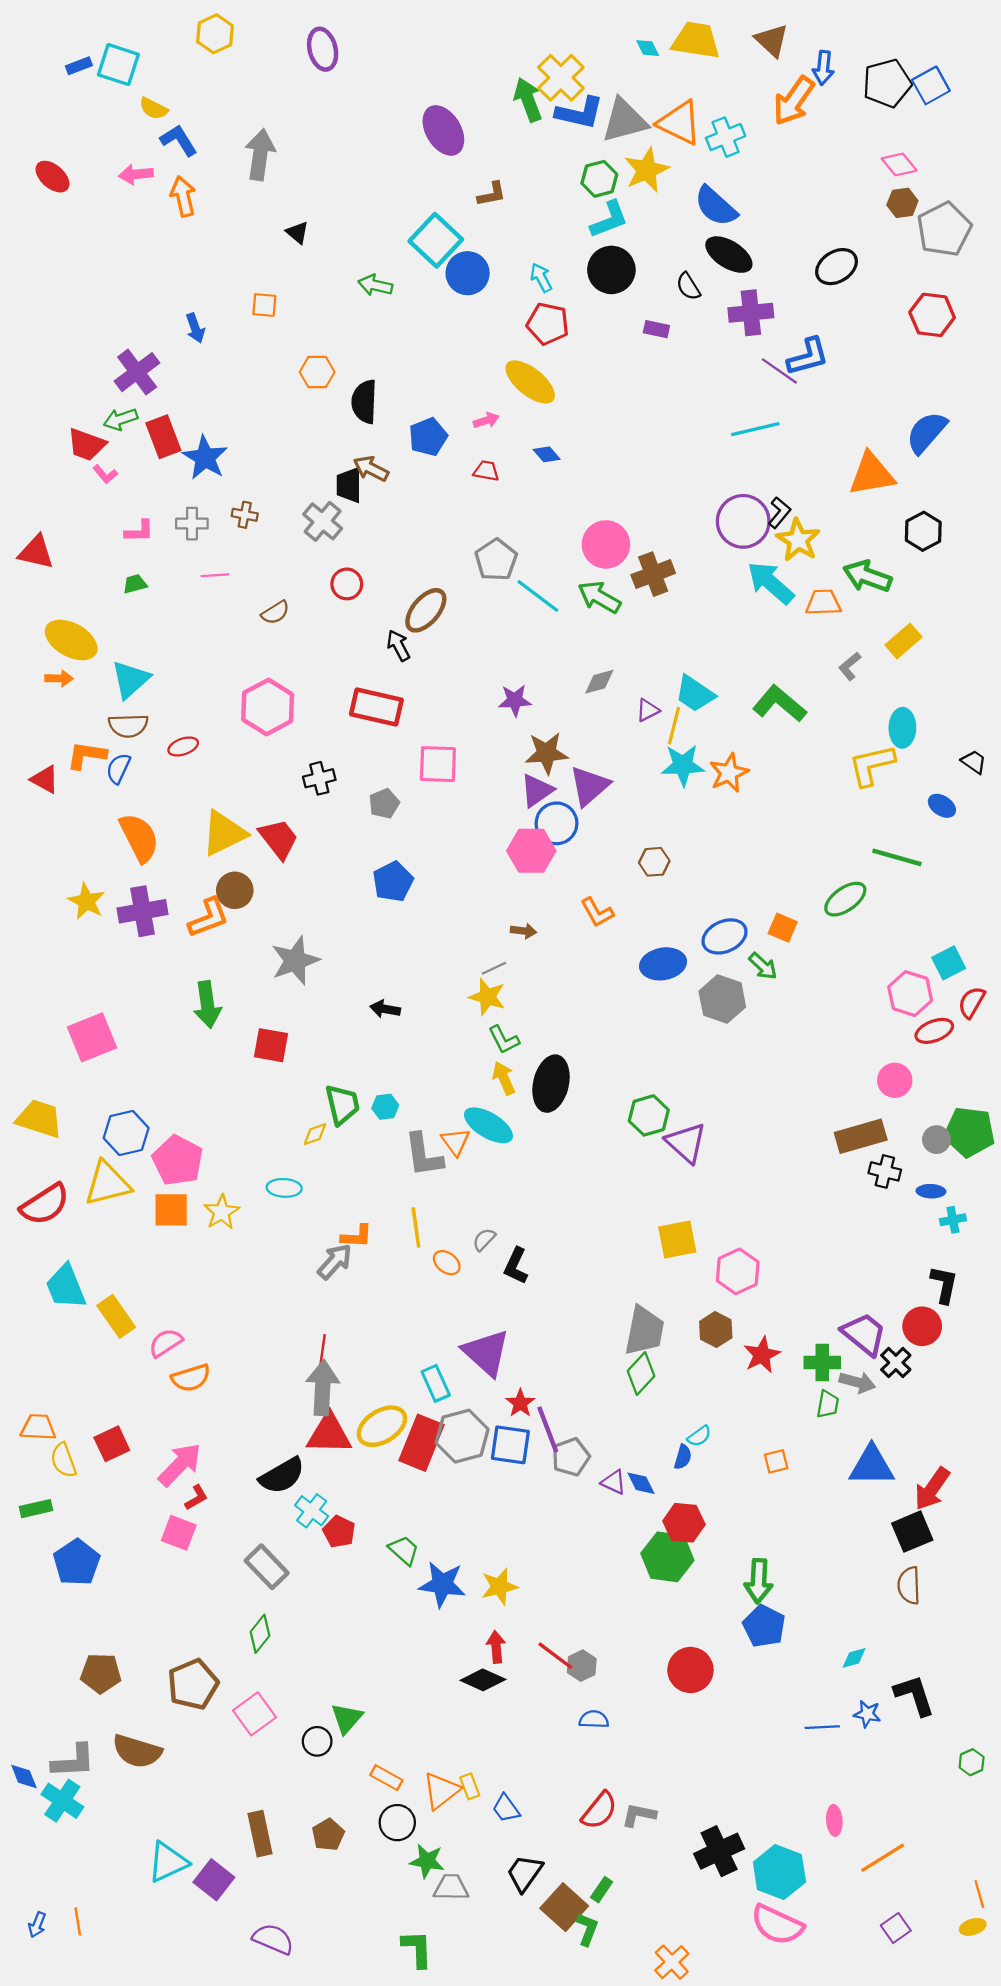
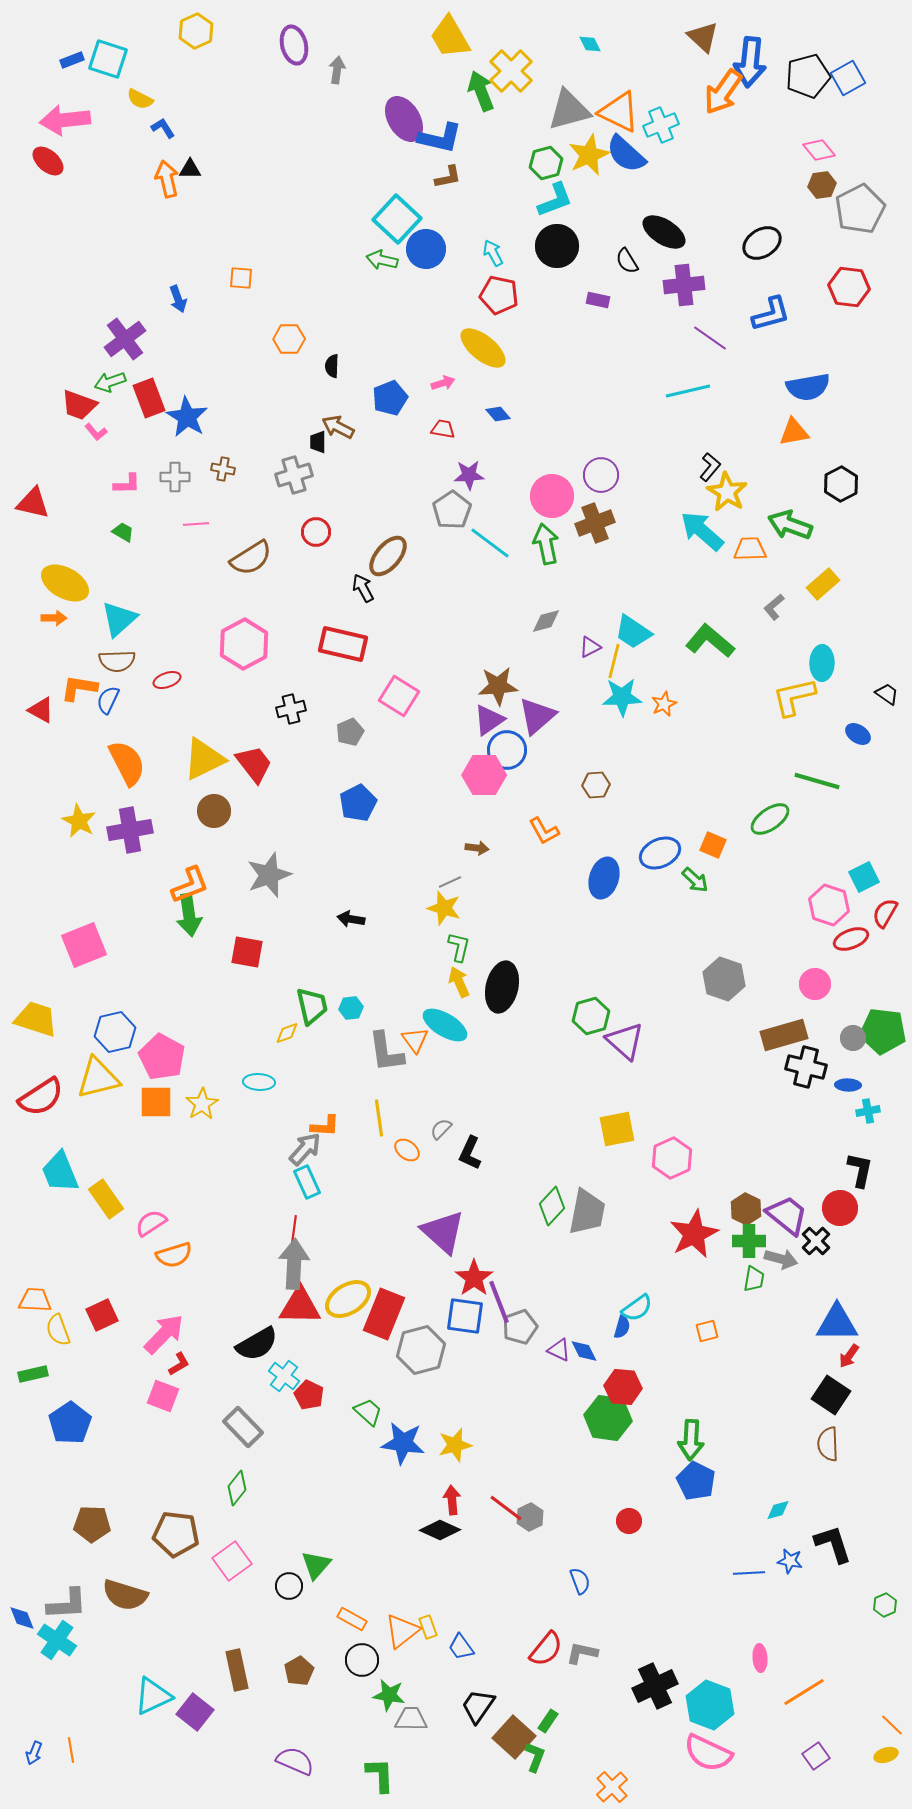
yellow trapezoid: (696, 40) -> (450, 37), moved, turned -129
blue arrow: (823, 68) -> (750, 62), size x1.6
blue L-shape: (580, 113) -> (440, 138), moved
blue L-shape: (179, 140) -> (163, 128), size x0.7
gray arrow: (260, 155) -> (337, 70), moved, size x0.6
pink arrow: (136, 174) -> (65, 120), moved, size x1.6
blue semicircle: (716, 206) -> (626, 154), moved
black triangle: (297, 233) -> (190, 169), moved, turned -40
green arrow: (375, 285) -> (382, 260), moved
blue L-shape: (808, 357) -> (771, 314), moved
black semicircle: (364, 402) -> (332, 366), size x0.6
blue semicircle: (927, 432) -> (808, 387), moved, turned -141
orange triangle: (872, 474) -> (794, 432), size x0.7
black trapezoid: (349, 485) -> (318, 442), size x0.7
gray cross: (323, 521) -> (294, 475), turned 33
purple circle: (743, 521) -> (601, 475), moved, size x0.7
green trapezoid: (135, 584) -> (123, 532), turned 45
green arrow: (599, 597) -> (546, 544), turned 48
brown semicircle: (275, 613) -> (251, 558), size x1.6
purple star: (515, 700) -> (469, 475), moved
pink square: (438, 764) -> (399, 696), turned 30
orange star: (729, 773) -> (664, 704), size x0.7
orange L-shape: (208, 918) -> (190, 885), moved
blue ellipse: (663, 964) -> (604, 878), turned -63
gray hexagon: (722, 999) -> (724, 979), moved
green L-shape: (504, 1040) -> (459, 947), turned -140
black cross: (885, 1171) -> (806, 1067), size x1.4
brown hexagon: (716, 1330) -> (746, 1209), moved
red star: (762, 1355) -> (694, 1234), size x1.4
green diamond: (641, 1373) -> (552, 1206), moved
cyan rectangle: (436, 1383) -> (307, 1182), moved
red star: (520, 1403) -> (474, 1278), size x1.4
gray hexagon: (462, 1436) -> (421, 1350), moved
cyan semicircle: (699, 1436) -> (637, 1308), size x1.4
blue triangle: (872, 1466) -> (837, 1323), moved
red arrow: (932, 1489) -> (849, 1356), size x0.6
black square: (912, 1532) -> (831, 1395), turned -33
red circle: (690, 1670) -> (629, 1521), size x0.6
brown pentagon: (193, 1684) -> (176, 1534), turned 30
blue semicircle: (594, 1719) -> (580, 1581), moved, turned 68
orange line: (979, 1894) -> (892, 1725), turned -30
purple semicircle: (273, 1939) -> (295, 1761), moved

